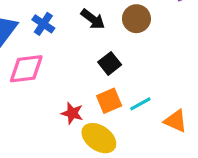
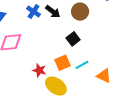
blue cross: (43, 24) -> (34, 12), moved
black square: (110, 63) -> (73, 39), moved

